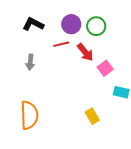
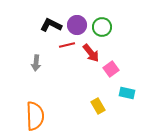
black L-shape: (33, 24) -> (51, 25), moved
yellow rectangle: (92, 116) -> (98, 106), moved

